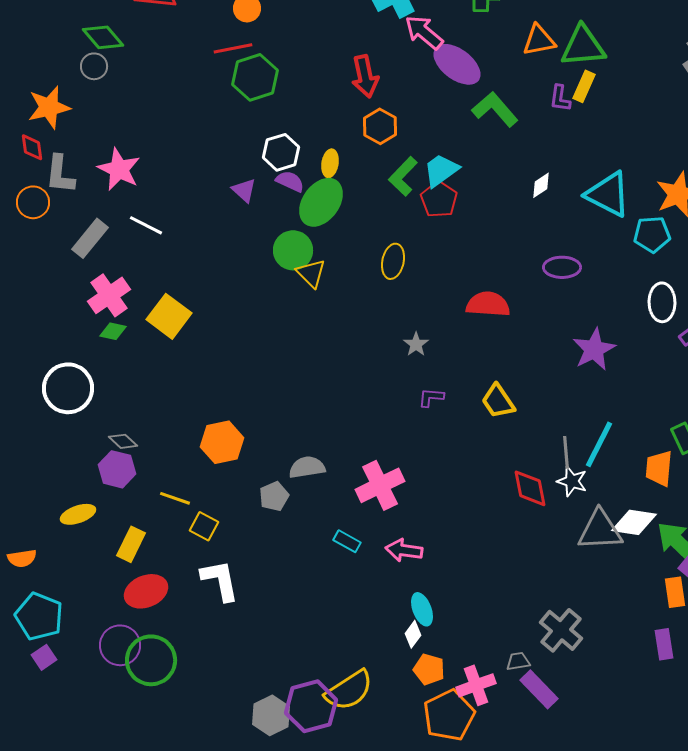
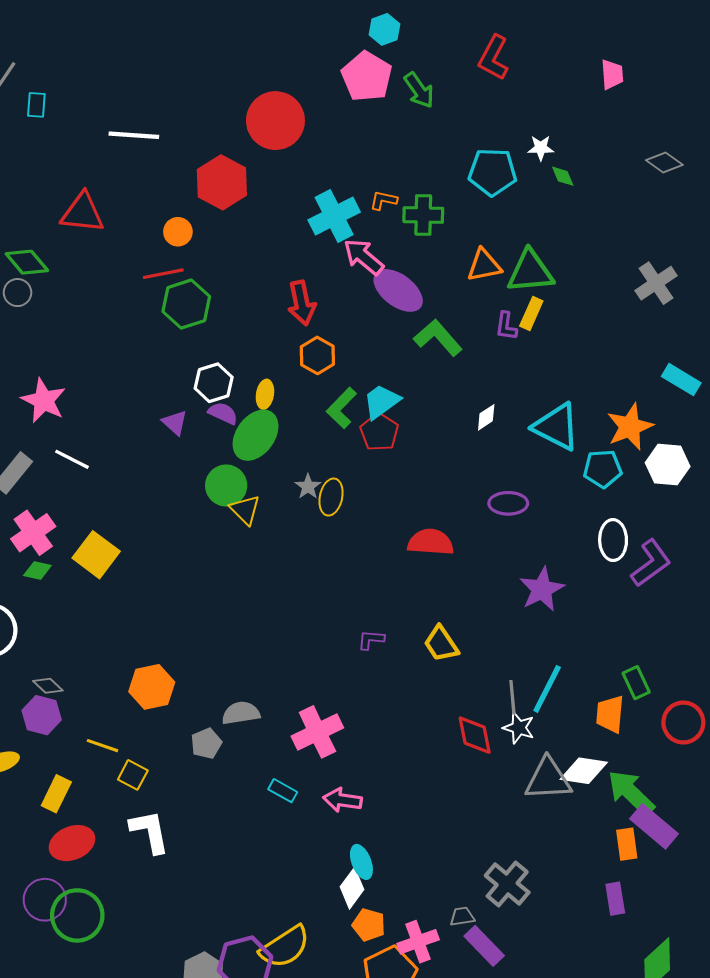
gray star: (416, 344) -> (308, 487), moved
white diamond: (413, 634) -> (352, 888), size x1.4

